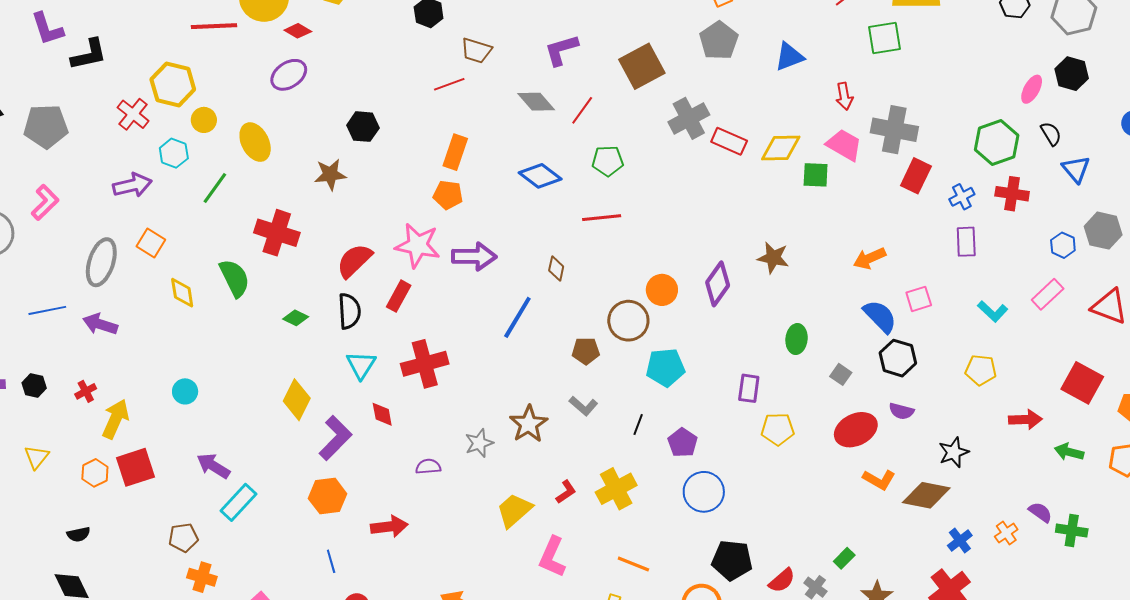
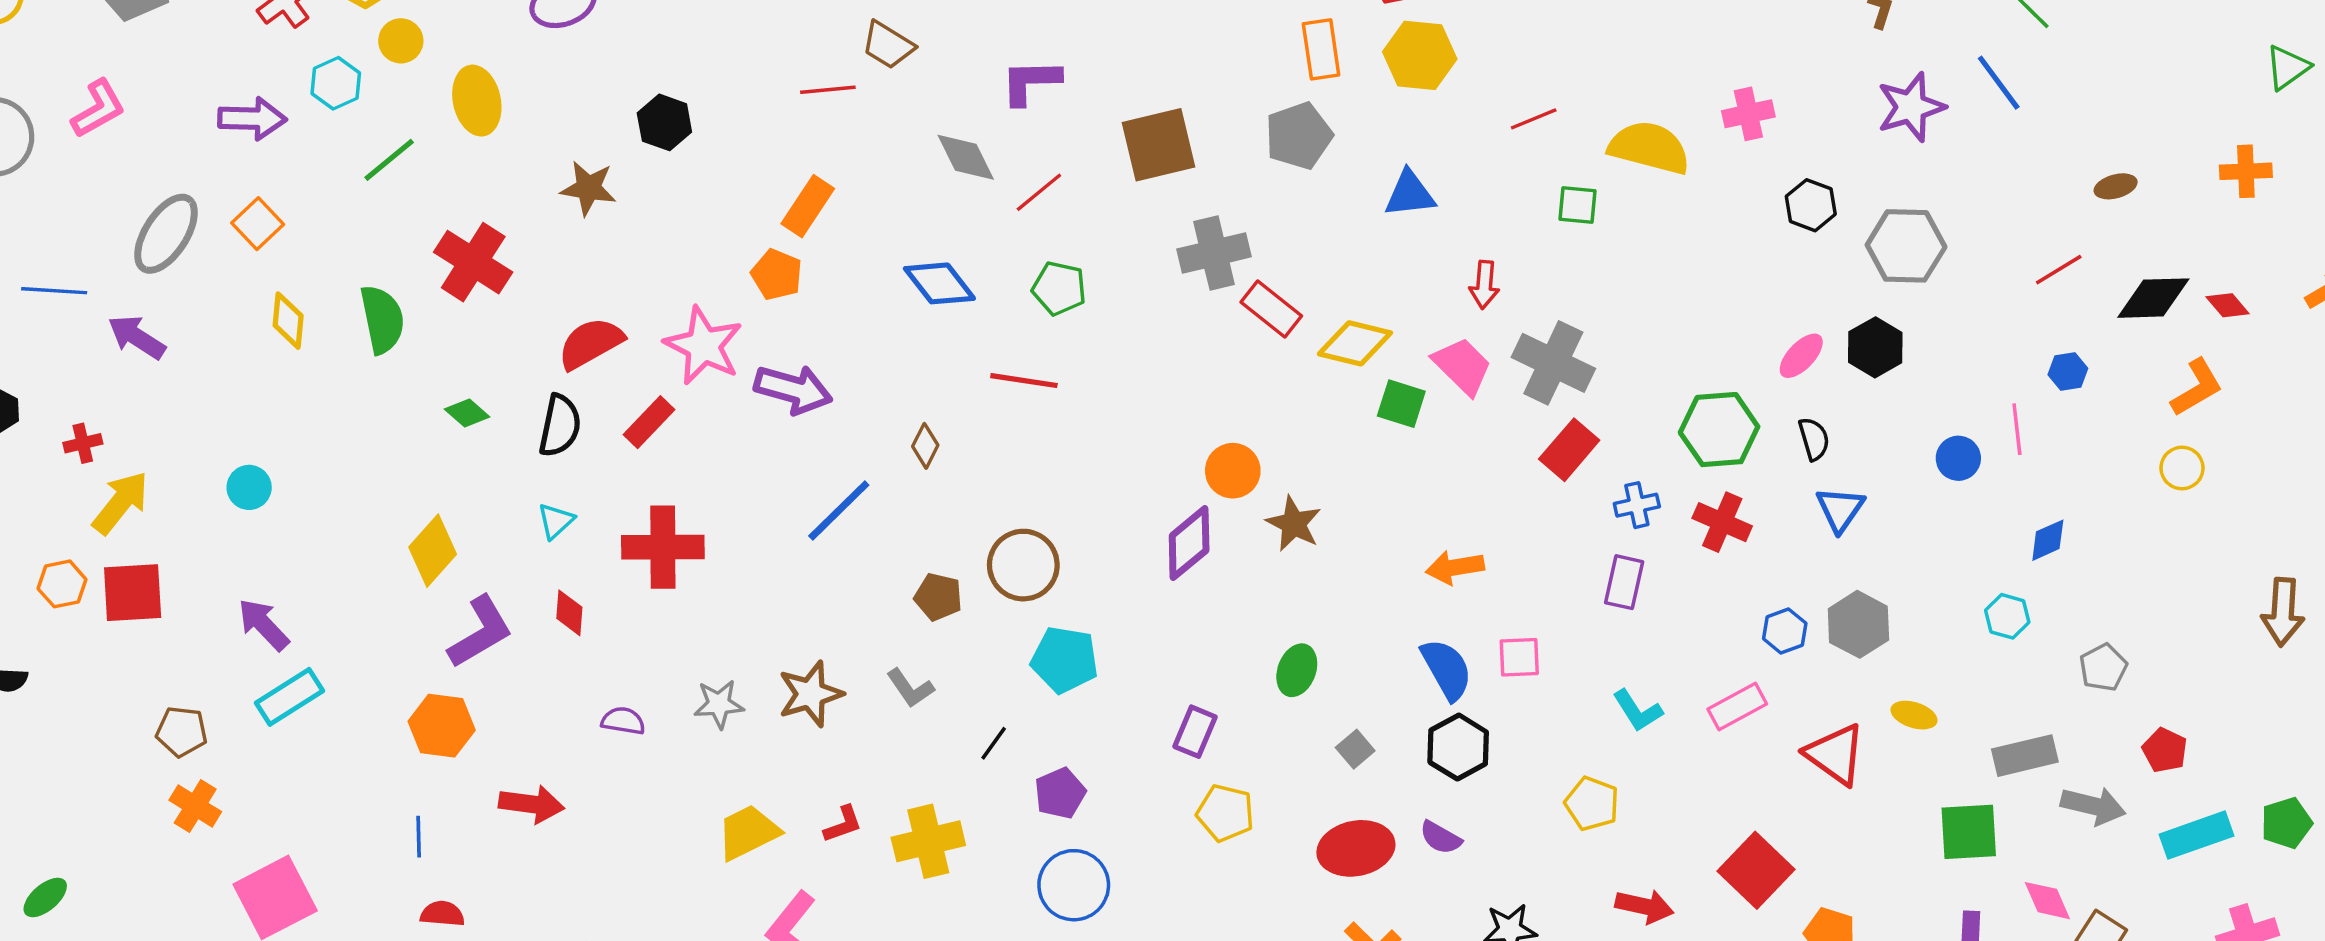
green square: (885, 38) -> (1577, 205), size x0.7
orange circle: (662, 290) -> (1233, 471), moved
cyan triangle: (361, 365) -> (556, 521), size x0.7

